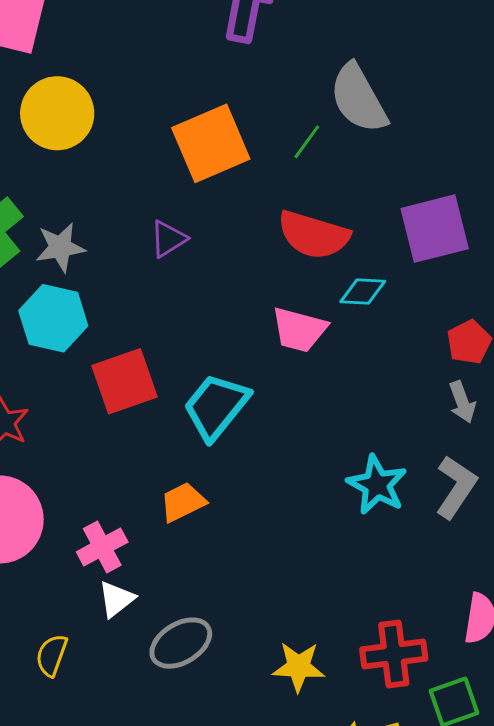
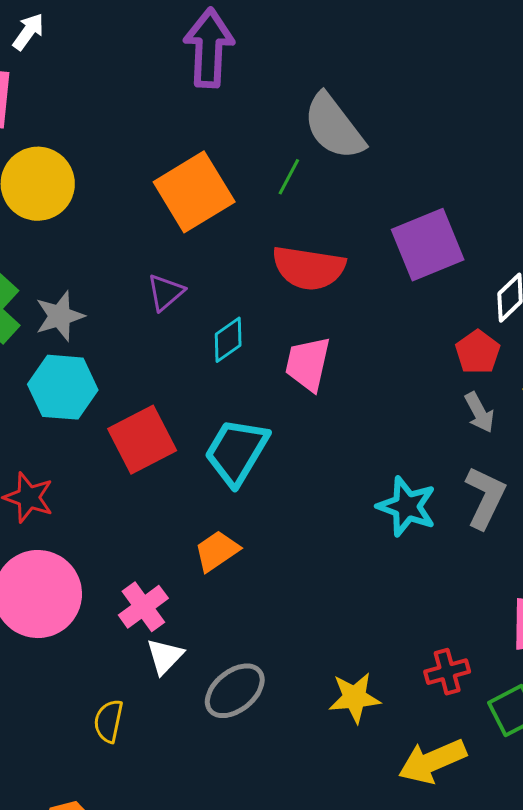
cyan diamond: (363, 292) -> (228, 340), moved, turned -30
pink trapezoid: (299, 330) -> (308, 364), turned 96
red cross: (394, 654) -> (447, 672), size x0.7

